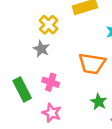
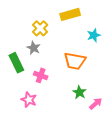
green rectangle: (22, 89) -> (16, 63), moved
pink star: (52, 113) -> (29, 100), moved

